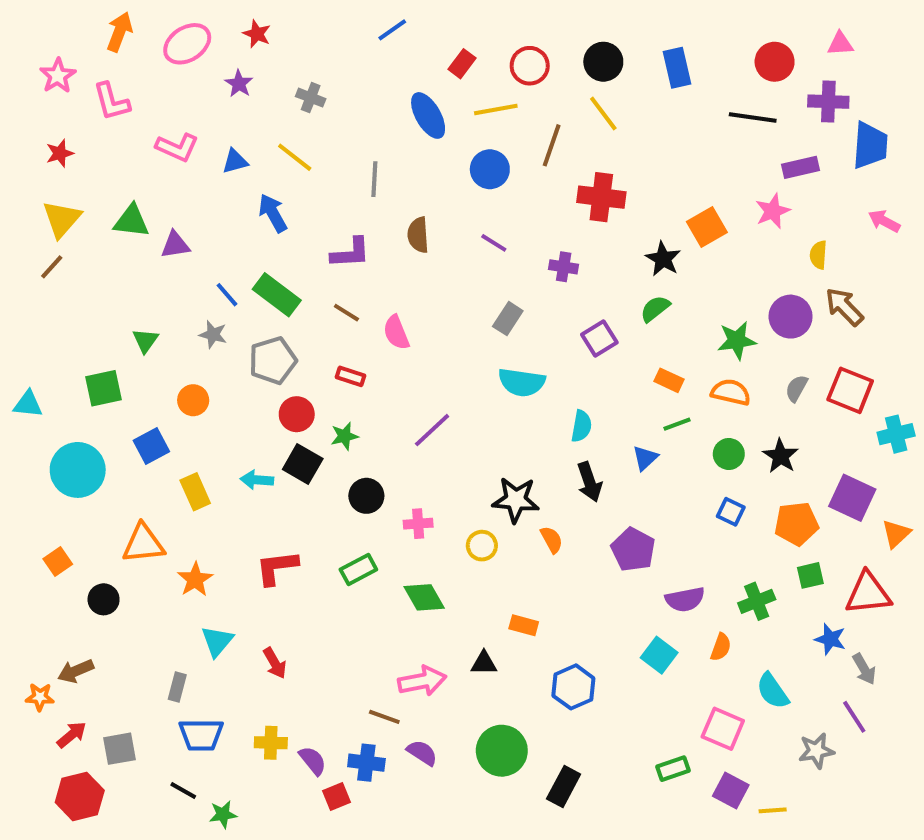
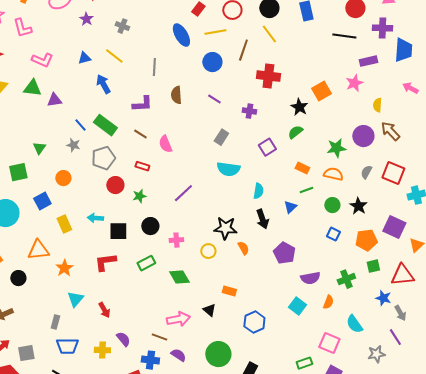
pink L-shape: (177, 147) -> (42, 60), moved
black square: (303, 464) -> (118, 231), moved, turned -30
black triangle: (484, 663) -> (209, 310), turned 40
purple semicircle: (313, 761) -> (123, 339), moved

